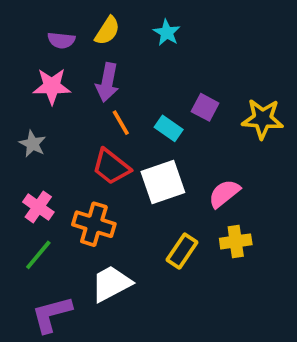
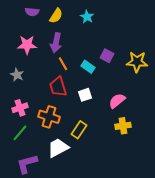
purple semicircle: (61, 40) -> (32, 12), moved
red trapezoid: (111, 167) -> (58, 87), turned 35
white square: (163, 182) -> (85, 95), size x0.6
pink cross: (38, 207) -> (20, 108), turned 35
yellow rectangle: (182, 251) -> (79, 130), moved

